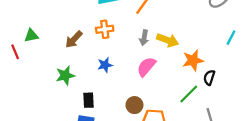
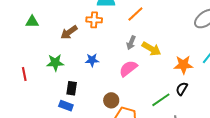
orange cross: (105, 29) -> (94, 20), moved
red line: (15, 52) -> (24, 74), moved
orange star: (193, 60) -> (183, 65), moved

